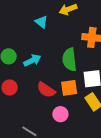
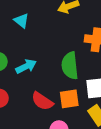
cyan triangle: (41, 22) -> (21, 21), moved

